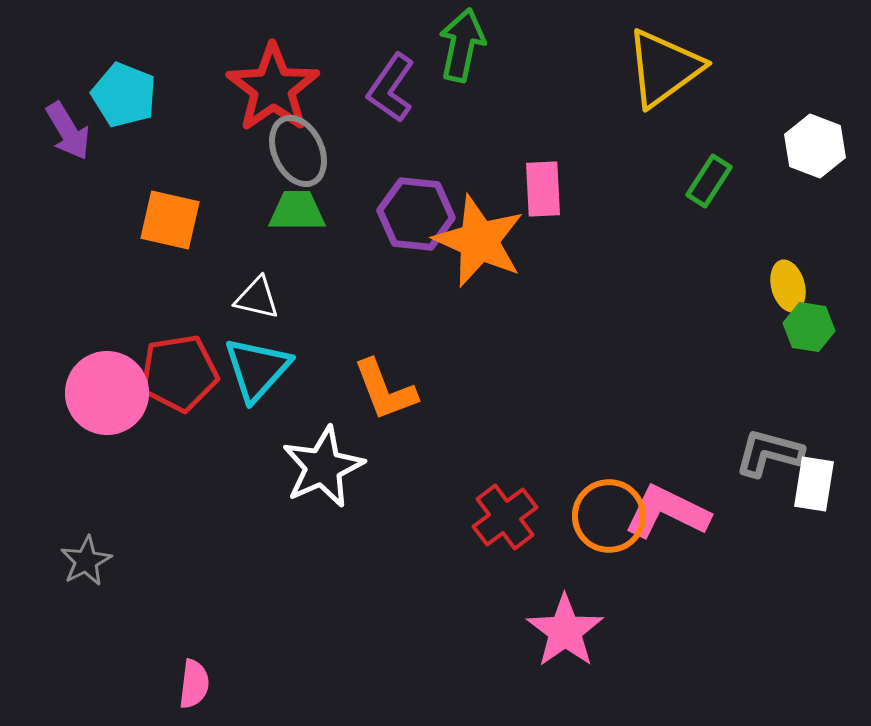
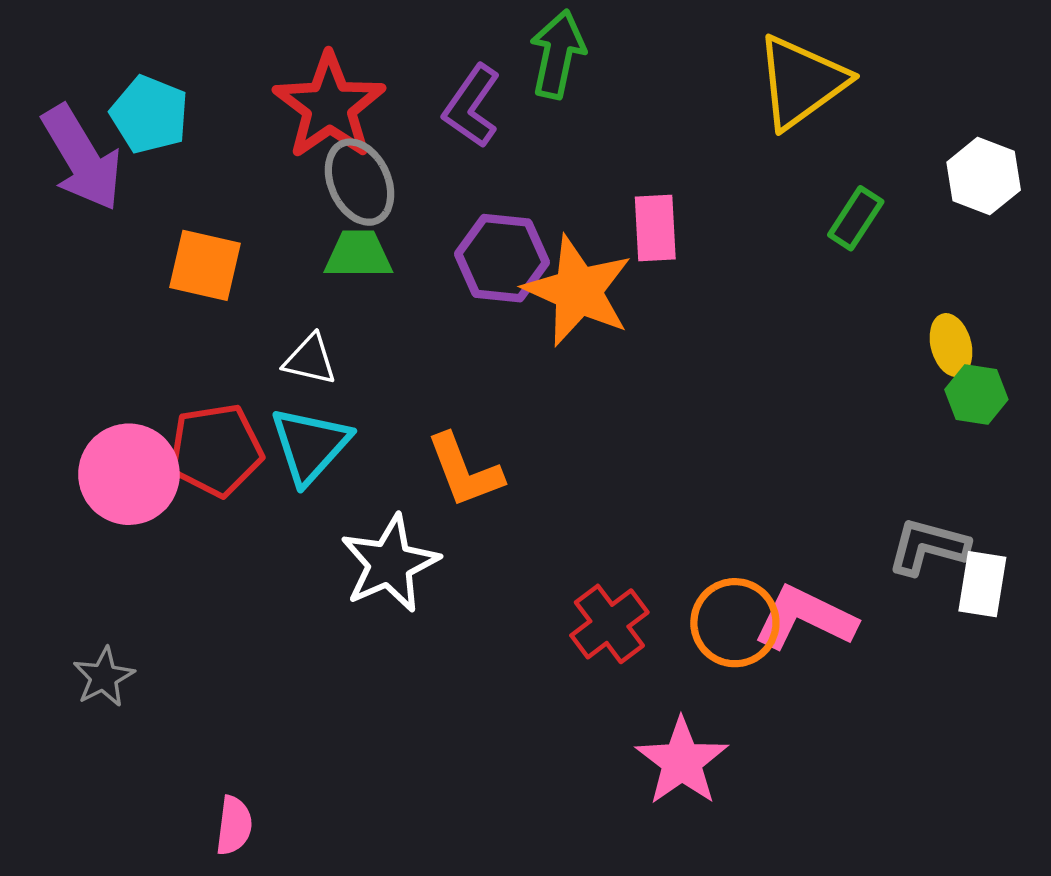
purple arrow: (68, 131) -> (82, 158), size x1.5

